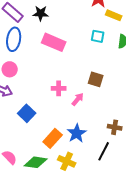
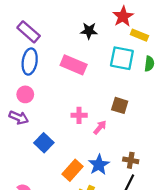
black star: (41, 13) -> (89, 31), moved
cyan square: (98, 36) -> (122, 58), size x1.6
brown cross: (115, 127) -> (131, 160), moved

